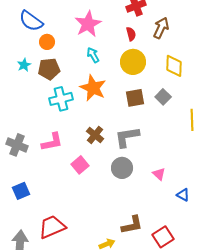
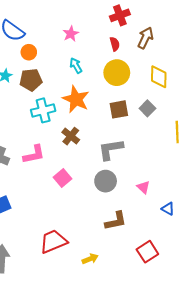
pink star: (88, 24) -> (71, 34), size x0.6
brown cross: (95, 135) -> (71, 136), moved
brown L-shape: (132, 225) -> (116, 221), moved
red trapezoid: (52, 227) -> (53, 241), moved

